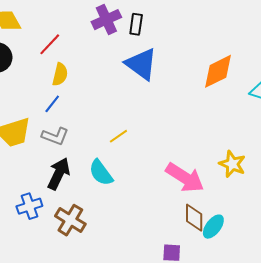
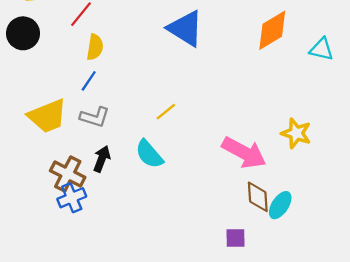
black arrow: (59, 174) -> (102, 159), size x0.7
brown cross: (70, 220) -> (68, 174), moved

